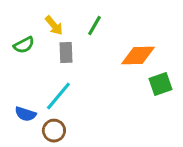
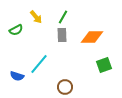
gray rectangle: (66, 52) -> (62, 35), moved
green square: (161, 84) -> (104, 65), moved
brown circle: (54, 131) -> (65, 87), moved

